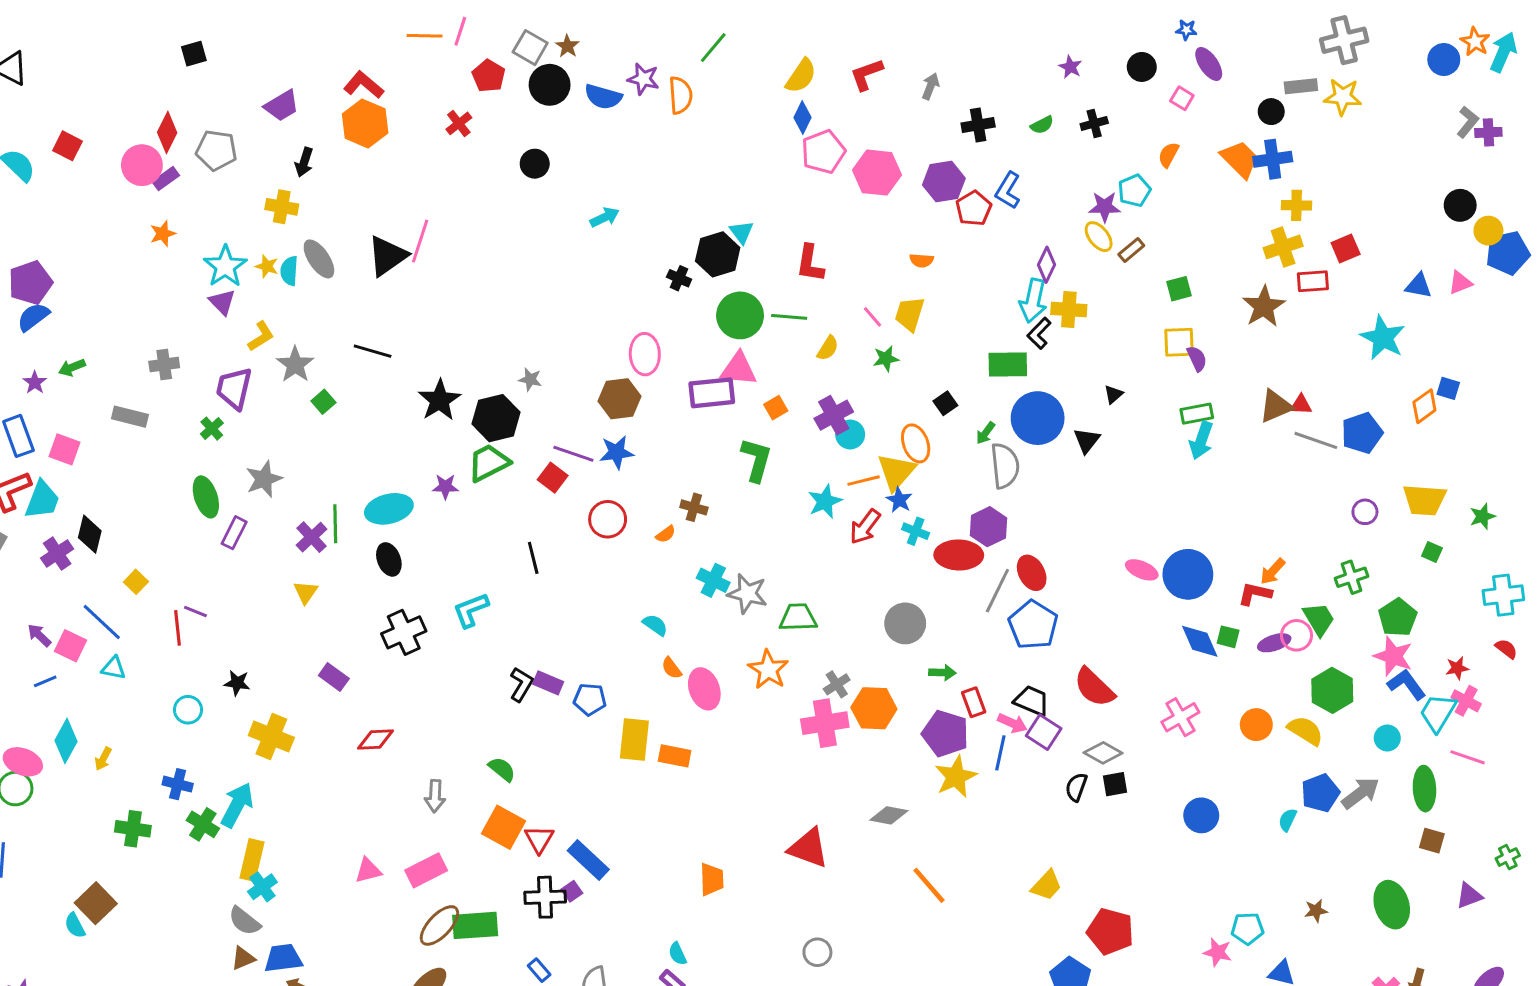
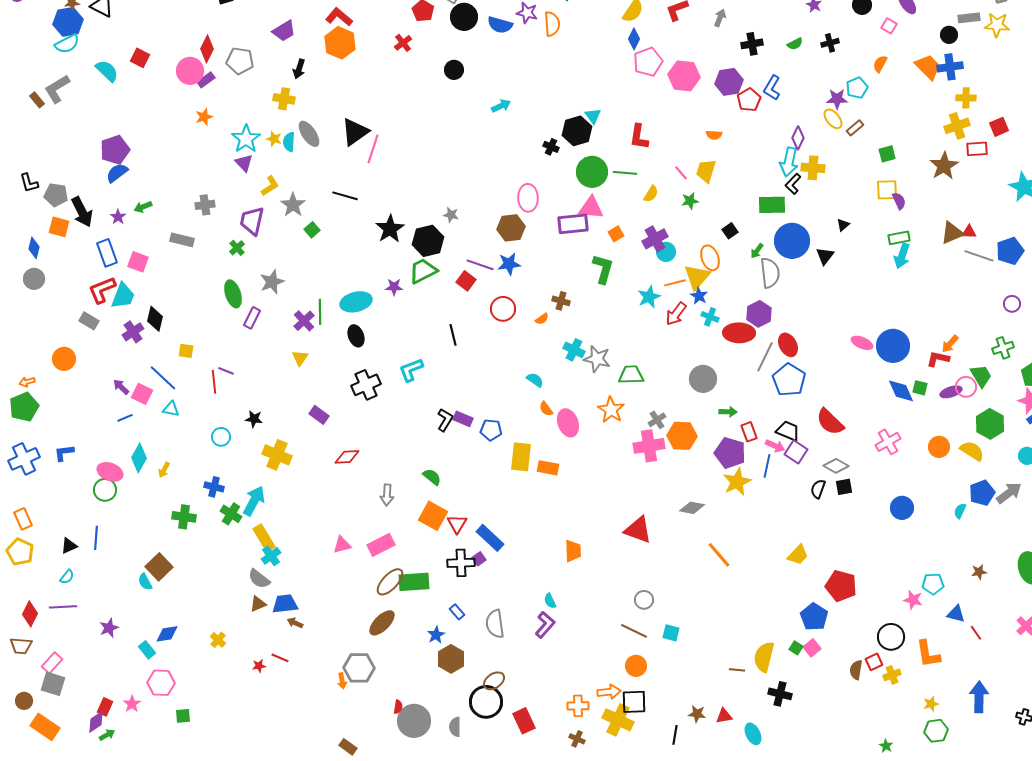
pink line: (420, 241) -> (373, 149), moved
yellow square: (136, 582) -> (186, 351), turned -35
yellow rectangle: (252, 860) -> (264, 538), turned -44

